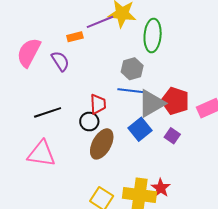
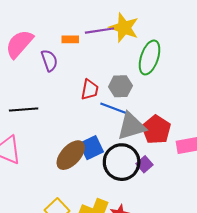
red trapezoid: (98, 104) -> (90, 90), moved
black circle: (89, 122) -> (122, 162), moved, size x1.8
blue square: (140, 129) -> (91, 148), moved

